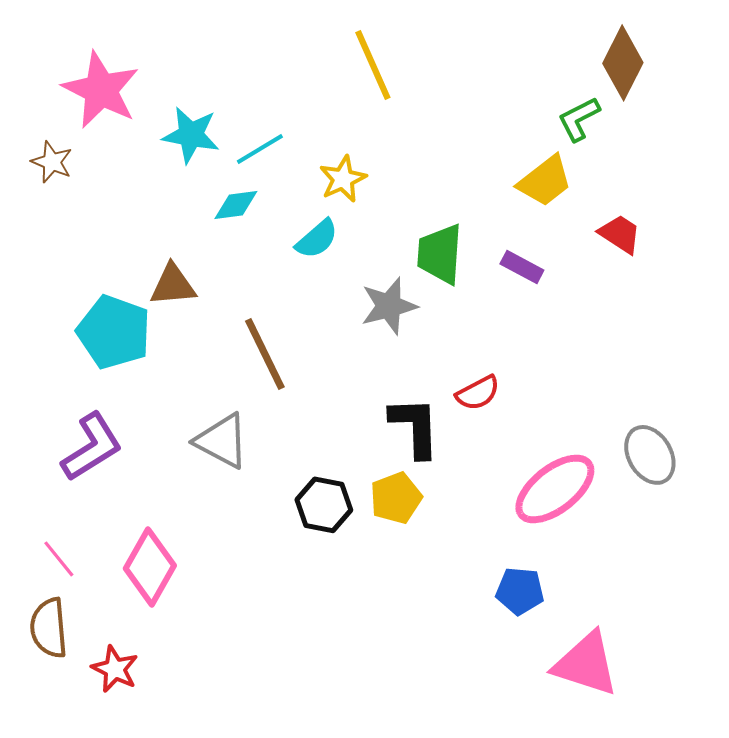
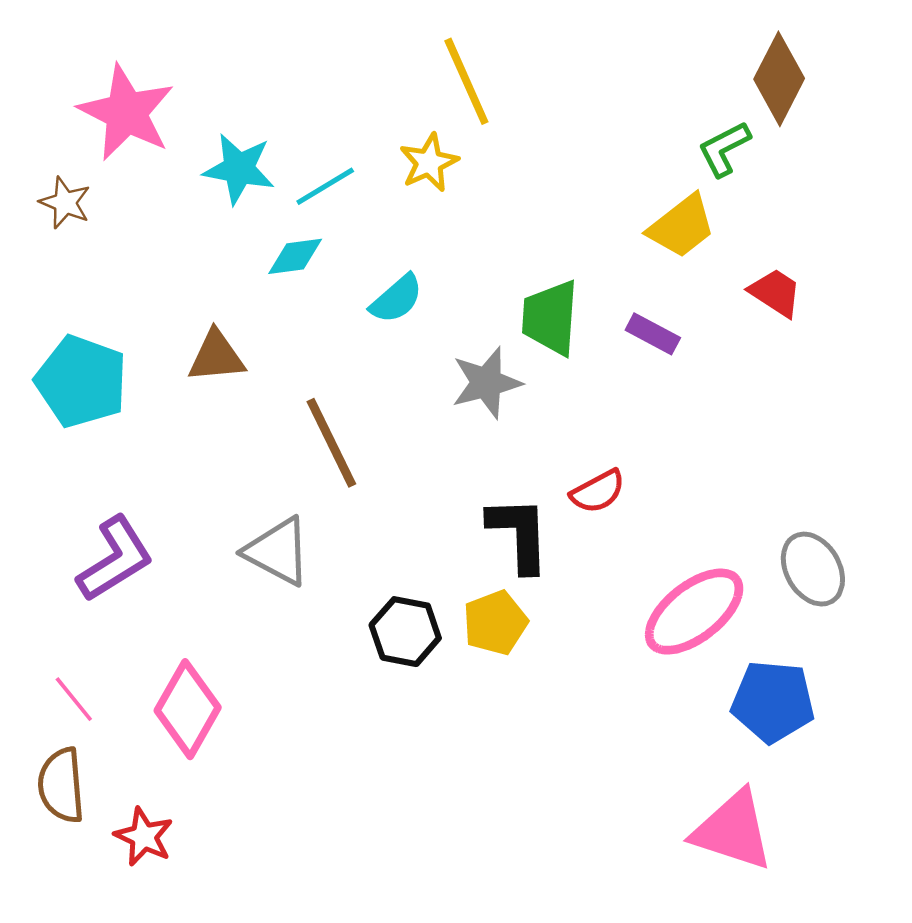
yellow star: (343, 179) -> (429, 163), moved
cyan pentagon: (114, 332) -> (81, 381), moved
blue pentagon: (520, 591) -> (773, 702), moved, size x1.4

